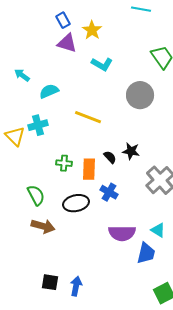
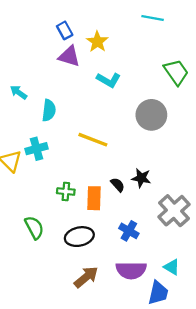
cyan semicircle: (49, 91) -> (49, 110), turned 120
blue cross: (109, 192) -> (129, 231), moved
brown arrow: (43, 226) -> (86, 277), moved, turned -55

